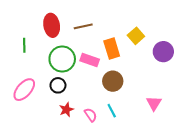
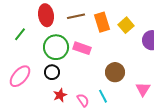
green line: (24, 45) -> (20, 34), turned 40
orange rectangle: (112, 48) -> (102, 22), moved
brown circle: (113, 81) -> (115, 72), moved

